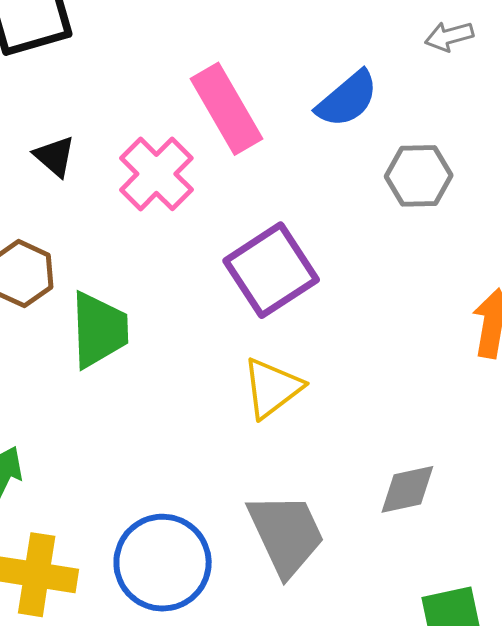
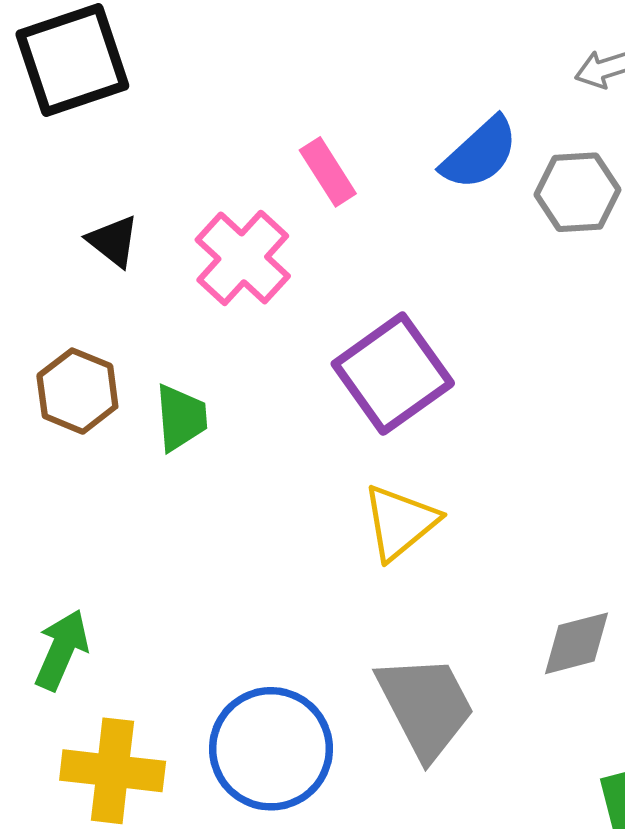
pink rectangle: (227, 109) -> (328, 172), size x0.6
gray hexagon: (419, 176) -> (577, 192), moved
green trapezoid: (99, 330) -> (181, 418), moved, size x0.7

